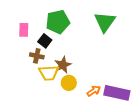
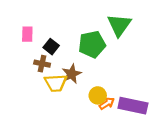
green pentagon: (58, 22) -> (92, 44), moved
yellow circle: (69, 83) -> (98, 95), moved

